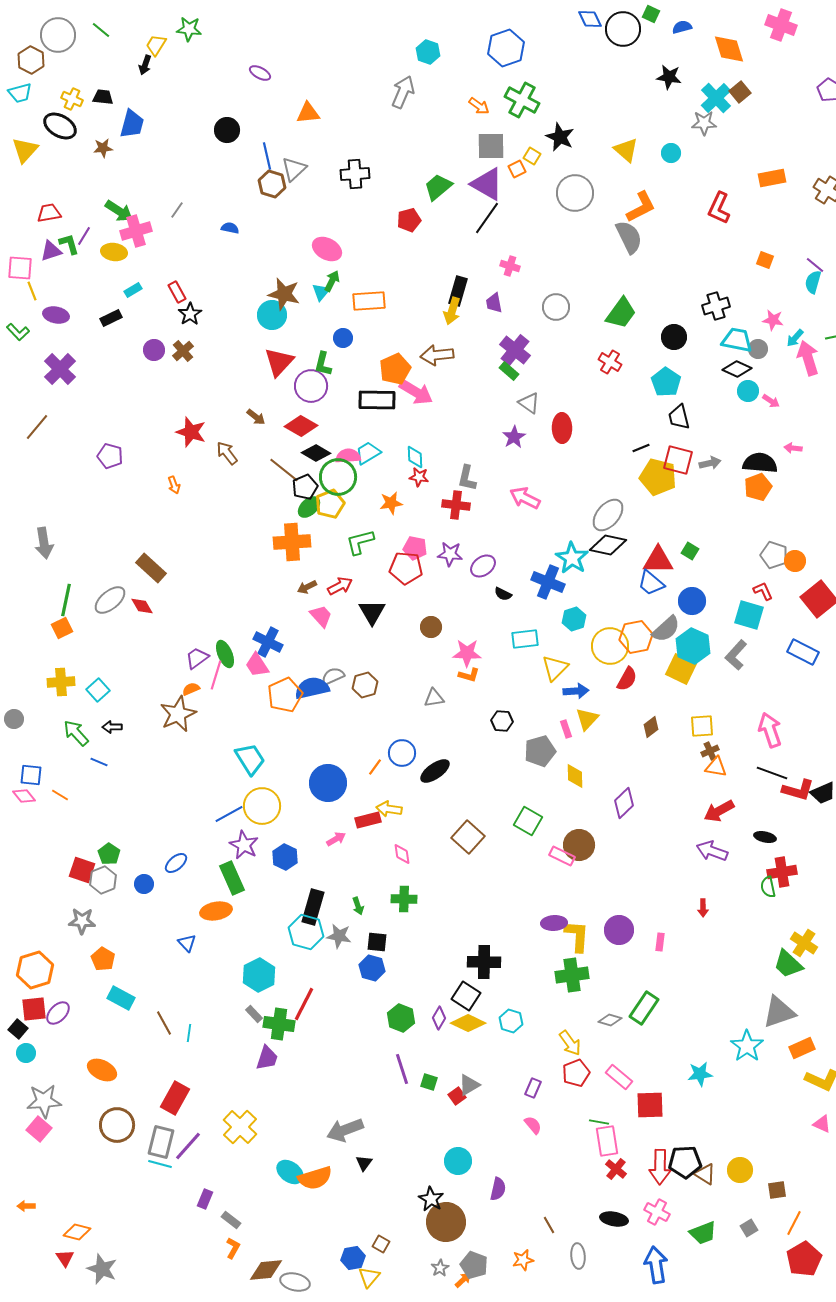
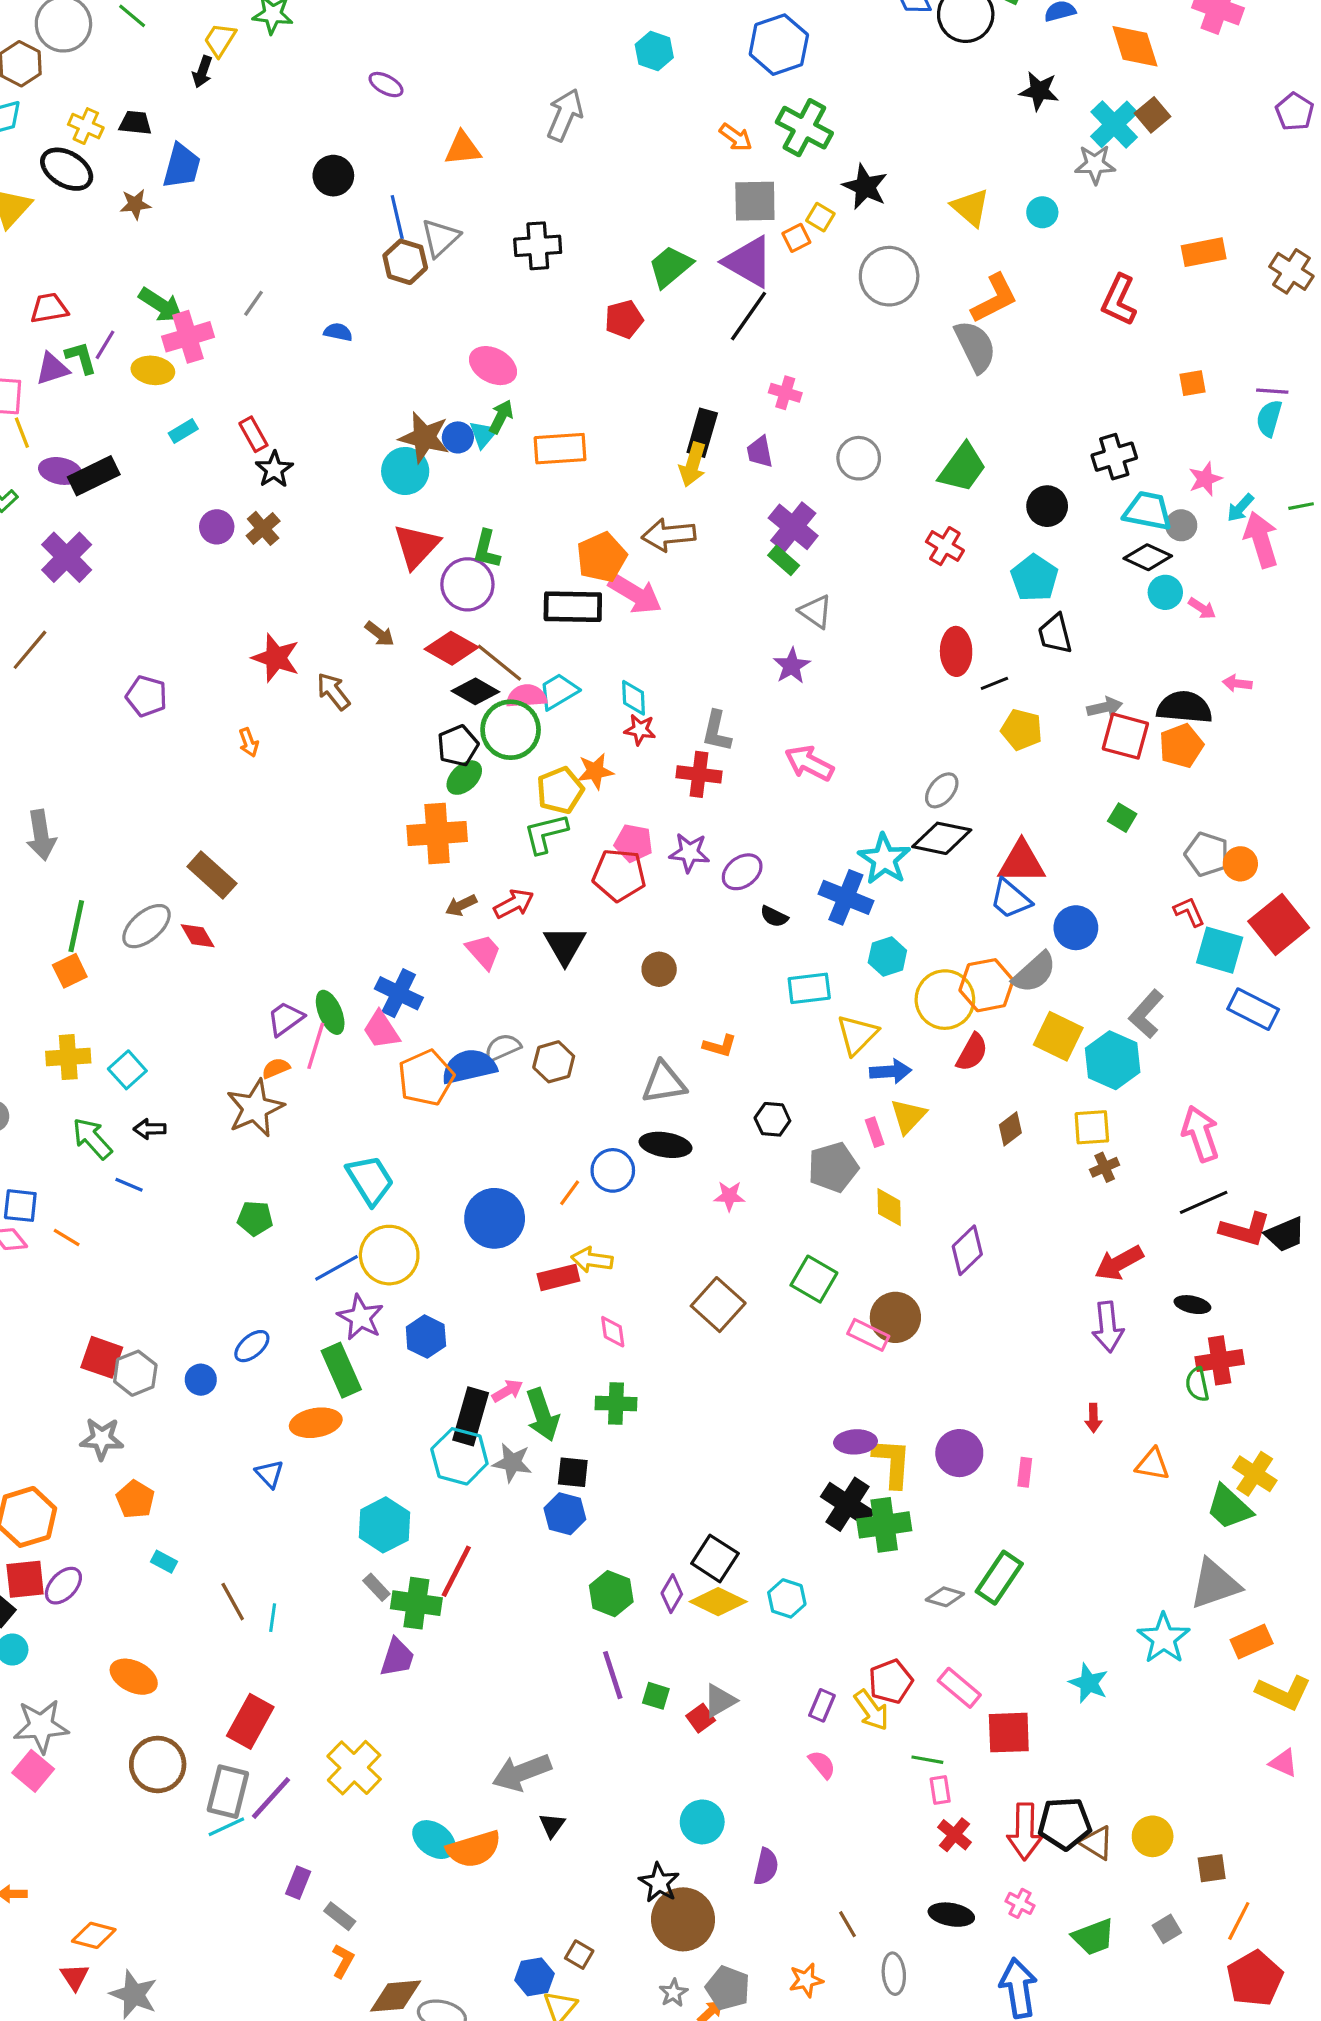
gray arrow: (403, 92) -> (565, 115), moved
orange square: (765, 260) -> (1192, 383), turned -30
purple line: (815, 265) -> (1272, 391), turned -36
black rectangle: (111, 318) -> (94, 476), moved, size x1.4
pink star: (773, 320) -> (1205, 479), turned -30
blue circle: (343, 338) -> (458, 437), moved
red ellipse: (562, 428) -> (956, 651), moved
red square: (678, 460) -> (1125, 736), moved
brown line: (284, 470) -> (499, 663), moved
yellow pentagon: (658, 477) -> (1022, 730), size x0.7
yellow pentagon: (330, 504) -> (560, 790), moved
gray ellipse: (608, 515) -> (942, 790), size x0.7
green square: (690, 551) -> (1122, 818), moved
cyan square: (749, 615) -> (1220, 950), moved
cyan hexagon: (693, 646) -> (1113, 1060), moved
pink star: (467, 653) -> (729, 1196), moved, size x0.7
gray triangle: (434, 698) -> (664, 1083), size x1.4
orange triangle: (716, 767) -> (1153, 1464), moved
black ellipse: (435, 771) -> (665, 1145), moved, turned 44
black line: (772, 773) -> (1204, 1202), turned -44
pink arrow: (336, 839) -> (507, 1391), moved
purple arrow: (712, 851) -> (1108, 1327), turned -116
green pentagon: (109, 854) -> (255, 1218), moved, turned -30
green arrow: (358, 906) -> (543, 1415), size x1.8
black cross: (484, 962) -> (848, 1504), moved, turned 32
cyan rectangle: (121, 998) -> (164, 1562), size x0.6
yellow arrow: (570, 1043) -> (871, 1710), moved
cyan star: (700, 1074) -> (1089, 1683), turned 30
pink rectangle: (607, 1141) -> (940, 1790), size x0.6
cyan line: (160, 1164) -> (226, 1827), turned -40
pink cross: (657, 1212) -> (1020, 1903), size x0.7

